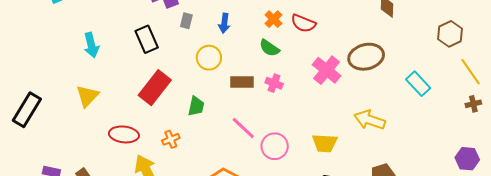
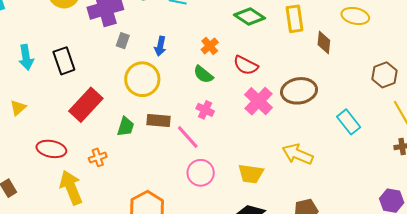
red semicircle: (303, 23) -> (246, 65), moved
black rectangle: (147, 39) -> (64, 61), moved
yellow circle: (209, 58) -> (142, 79), size x1.4
brown rectangle: (242, 82) -> (159, 120), moved
yellow triangle: (87, 96) -> (18, 108), size x0.7
pink line: (243, 128) -> (188, 137), moved

